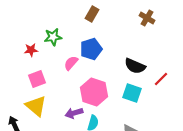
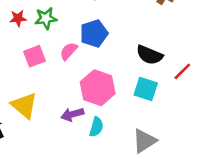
red star: (31, 50) -> (18, 18), moved
pink square: (37, 79) -> (34, 56), moved

